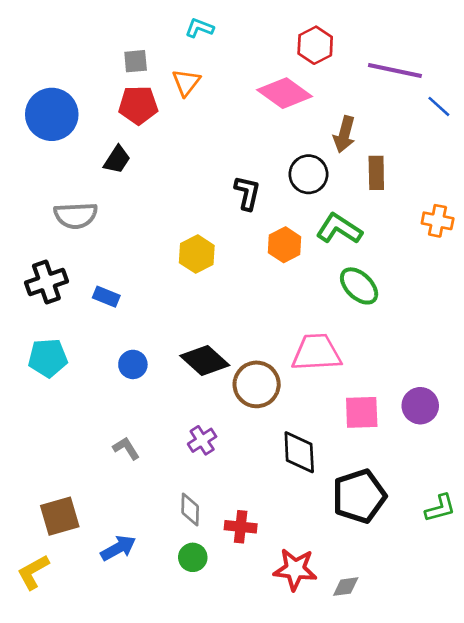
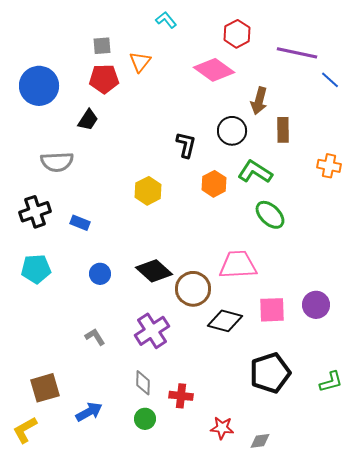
cyan L-shape: (199, 28) -> (166, 20), moved, turned 30
purple cross: (202, 440) -> (152, 331), size x1.6
black diamond: (299, 452) -> (225, 321), moved, turned -72
red star: (295, 569) -> (222, 428), size x0.7

